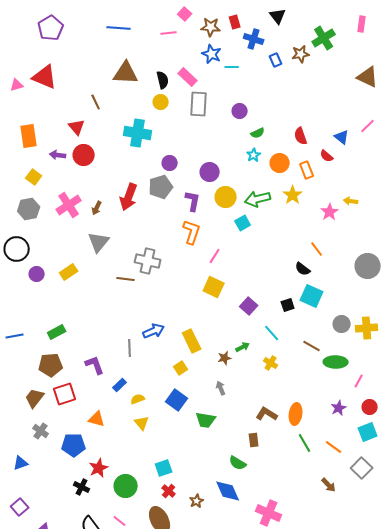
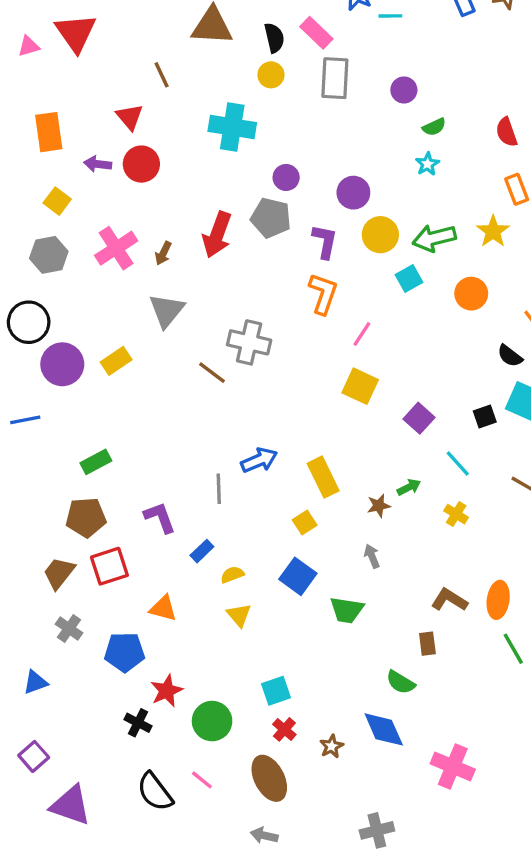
red triangle: (45, 77) -> (76, 33), turned 32
orange circle: (280, 163) -> (471, 294), moved
gray pentagon: (161, 187) -> (271, 218), turned 30
purple circle: (37, 274) -> (62, 364), size x1.6
brown line: (126, 279) -> (212, 373), turned 30
blue line: (15, 336) -> (25, 420), moved

